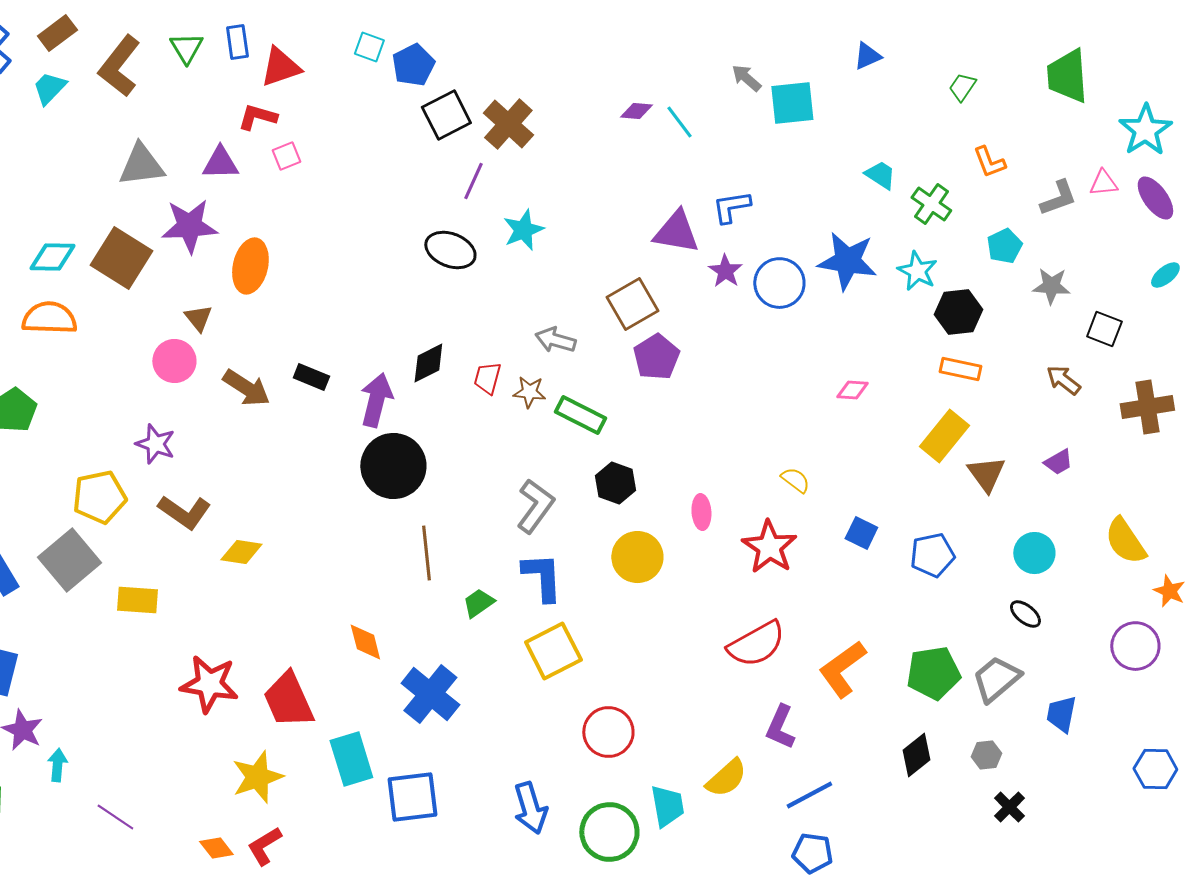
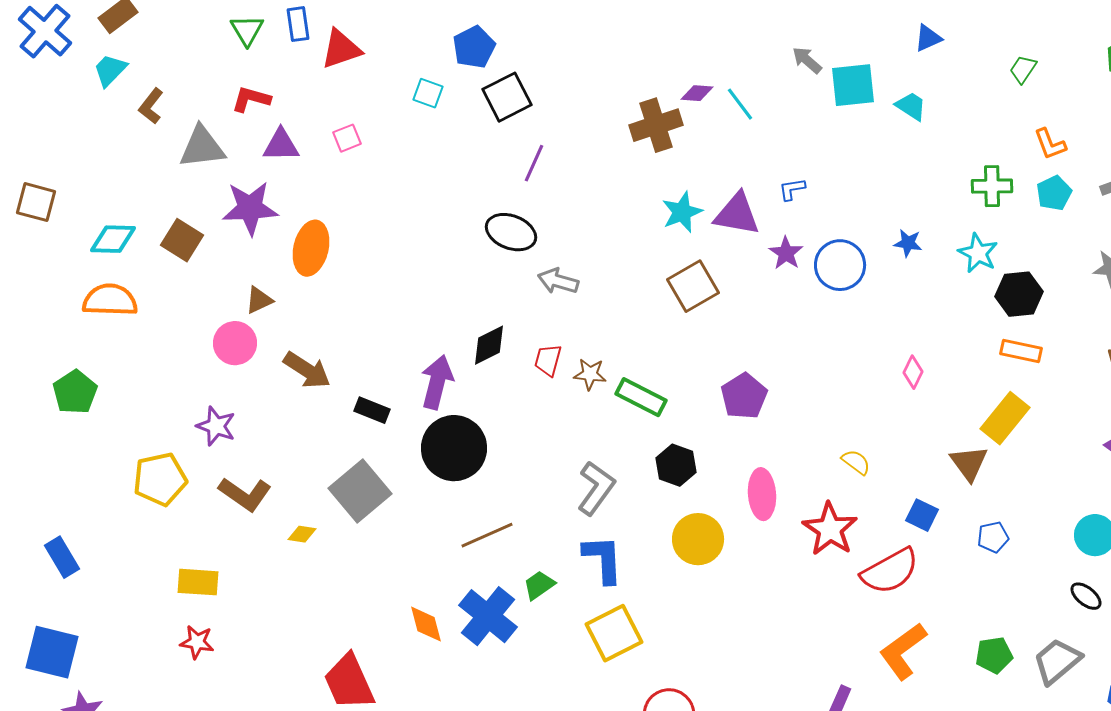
cyan square: (369, 47) -> (428, 93), moved
brown L-shape: (119, 66) -> (151, 106), moved, size x0.6
red L-shape: (257, 117) -> (251, 99), moved
brown cross: (508, 124) -> (656, 125), moved, turned 30
cyan trapezoid: (880, 175) -> (911, 106), moved
green cross: (931, 204) -> (992, 186), turned -36
blue L-shape: (731, 207) -> (792, 189), size x0.7
cyan star: (523, 230) -> (682, 212), moved
cyan pentagon: (1004, 246) -> (1054, 193), moved
brown square: (121, 258) -> (182, 240), size x0.7
blue star: (847, 261) -> (908, 243), size x0.5
brown triangle: (198, 318) -> (259, 300), turned 44
gray arrow: (555, 340) -> (558, 281), moved
purple pentagon: (656, 357) -> (744, 396), moved
black rectangle: (311, 377) -> (372, 410), moved
pink diamond: (852, 390) -> (913, 372), turned -68
brown triangle: (986, 474) -> (969, 463), moved
pink ellipse: (701, 512) -> (762, 494), size x1.4
yellow diamond: (241, 552) -> (302, 534), size x0.7
brown line: (426, 553) -> (487, 535), turned 72
blue pentagon: (932, 555) -> (993, 537), size x0.7
gray square: (69, 560) -> (360, 491), moved
red semicircle: (756, 644) -> (890, 571), moved
green pentagon: (933, 673) -> (994, 655), size x0.7
red star: (209, 684) -> (197, 642), moved, size x0.6
blue cross: (430, 694) -> (488, 616), moved

